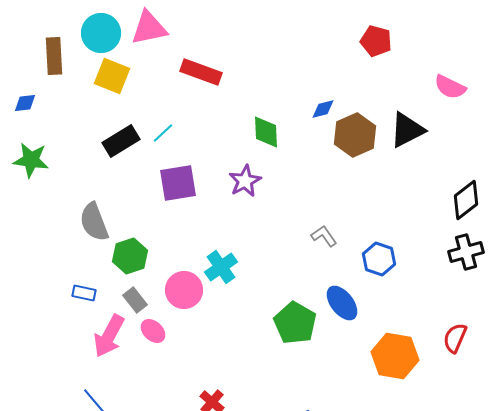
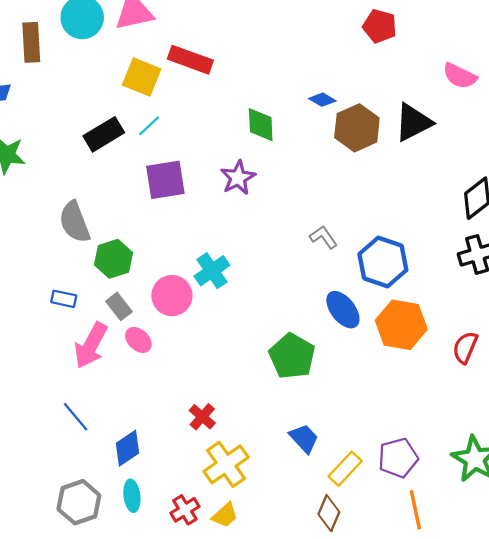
yellow square: (112, 76) -> (142, 77), moved
blue diamond: (323, 109) -> (322, 100), turned 45
blue hexagon: (379, 259) -> (383, 262), size x1.4
green pentagon: (295, 323) -> (292, 356), moved
orange hexagon: (395, 356) -> (401, 325), moved

